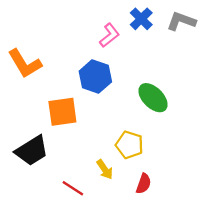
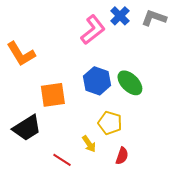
pink L-shape: (109, 35) -> (93, 30), size x1.4
blue hexagon: (95, 77) -> (97, 81), moved

